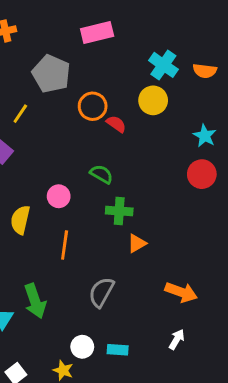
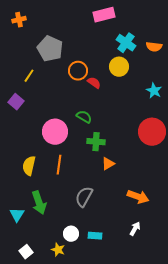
pink rectangle: (97, 32) -> (104, 15), moved
red circle: (202, 174) -> (152, 132), moved, size x1.4
pink circle: (59, 196) -> (55, 132), size x1.6
yellow semicircle: (20, 220) -> (29, 166), moved

